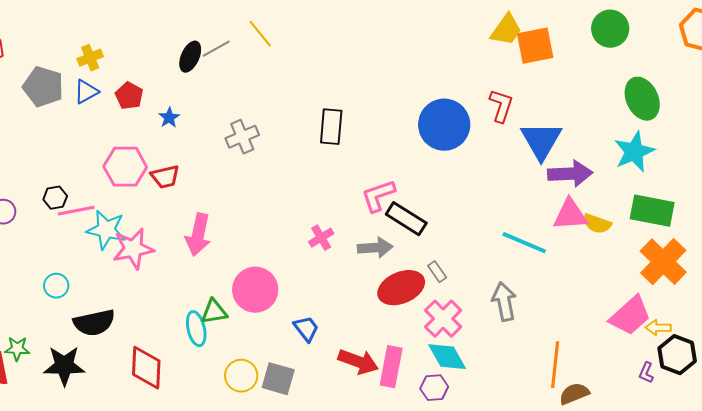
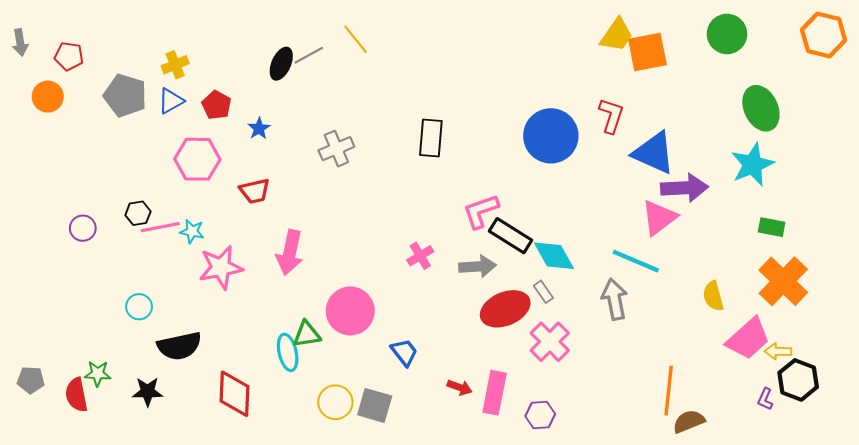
blue triangle: (541, 141) -> (654, 153), turned -36
pink hexagon: (125, 167) -> (197, 159), moved
green rectangle: (652, 211) -> (772, 227), size x0.6
pink triangle: (570, 215) -> (659, 218), moved, turned -33
yellow semicircle: (597, 224) -> (713, 296), moved, turned 56
cyan star: (106, 230) -> (192, 231), moved, size x0.6
gray arrow: (504, 302) -> (614, 299), moved
cyan diamond: (447, 357) -> (554, 256), moved
red arrow: (358, 362) -> (460, 387), size x0.6
black star: (64, 366) -> (148, 392), size x0.7

